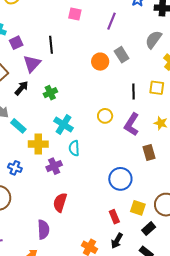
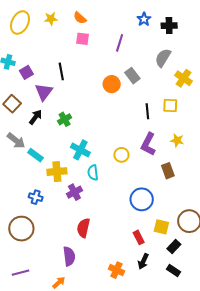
yellow circle: (105, 116) -> (121, 155), moved

